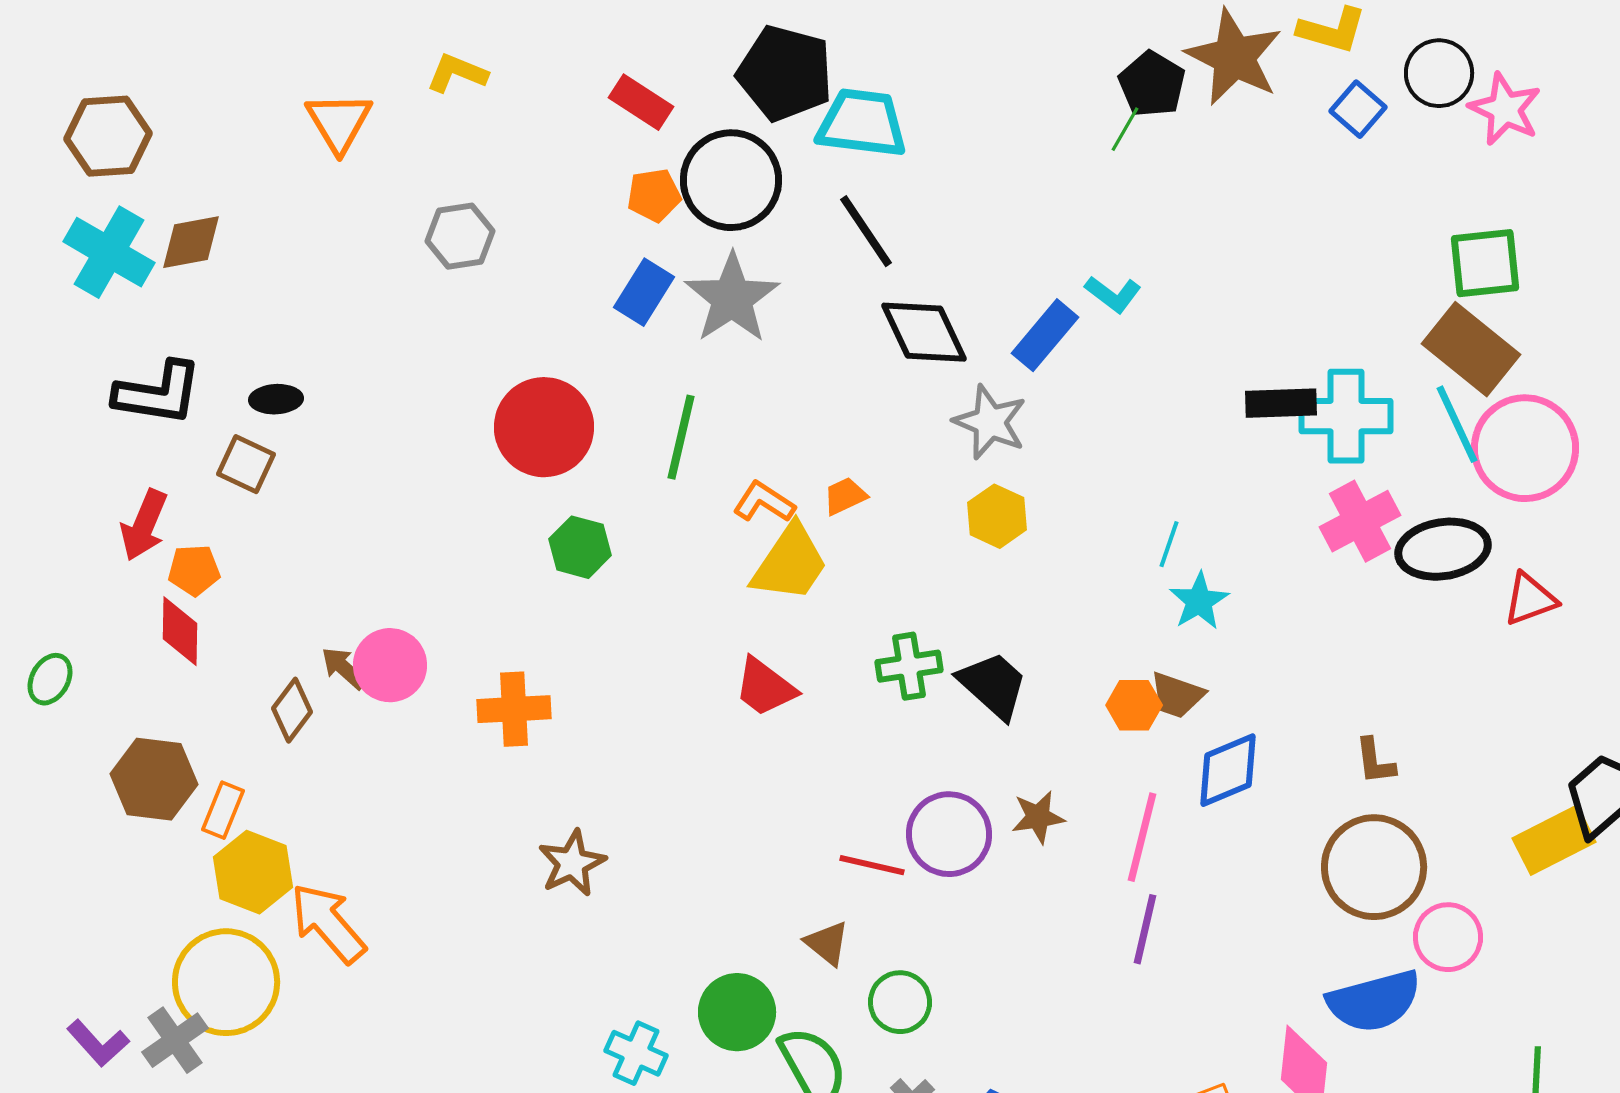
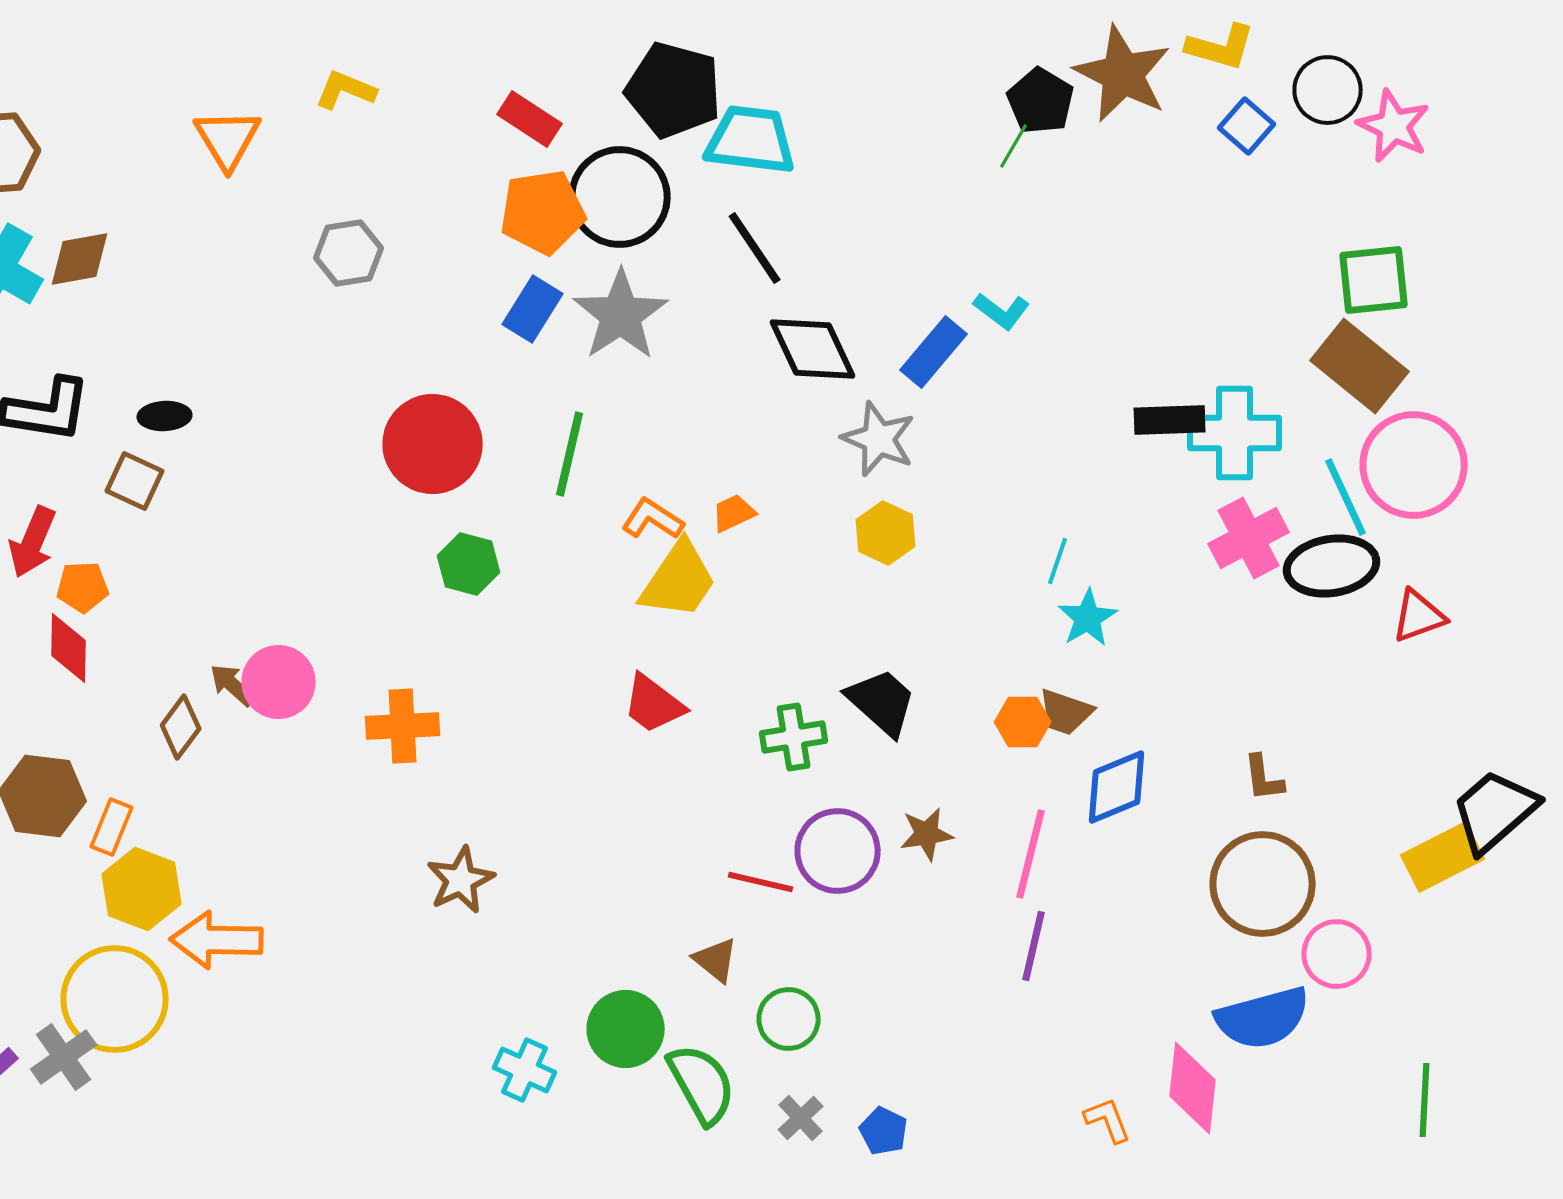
orange pentagon: (654, 195) -> (543, 212), size x1.6
cyan line: (1457, 424) -> (1346, 497), moved
green cross: (909, 666) -> (794, 737), moved
orange arrow: (328, 923) -> (217, 940), turned -48

